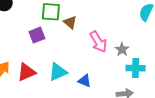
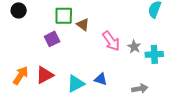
cyan cross: (136, 68) -> (154, 54), moved
cyan triangle: (58, 72) -> (76, 84), moved

